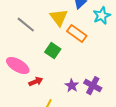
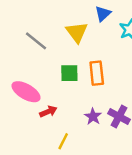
orange rectangle: (77, 34) -> (97, 73), moved, turned 48
green square: (53, 51) -> (69, 73), turned -35

